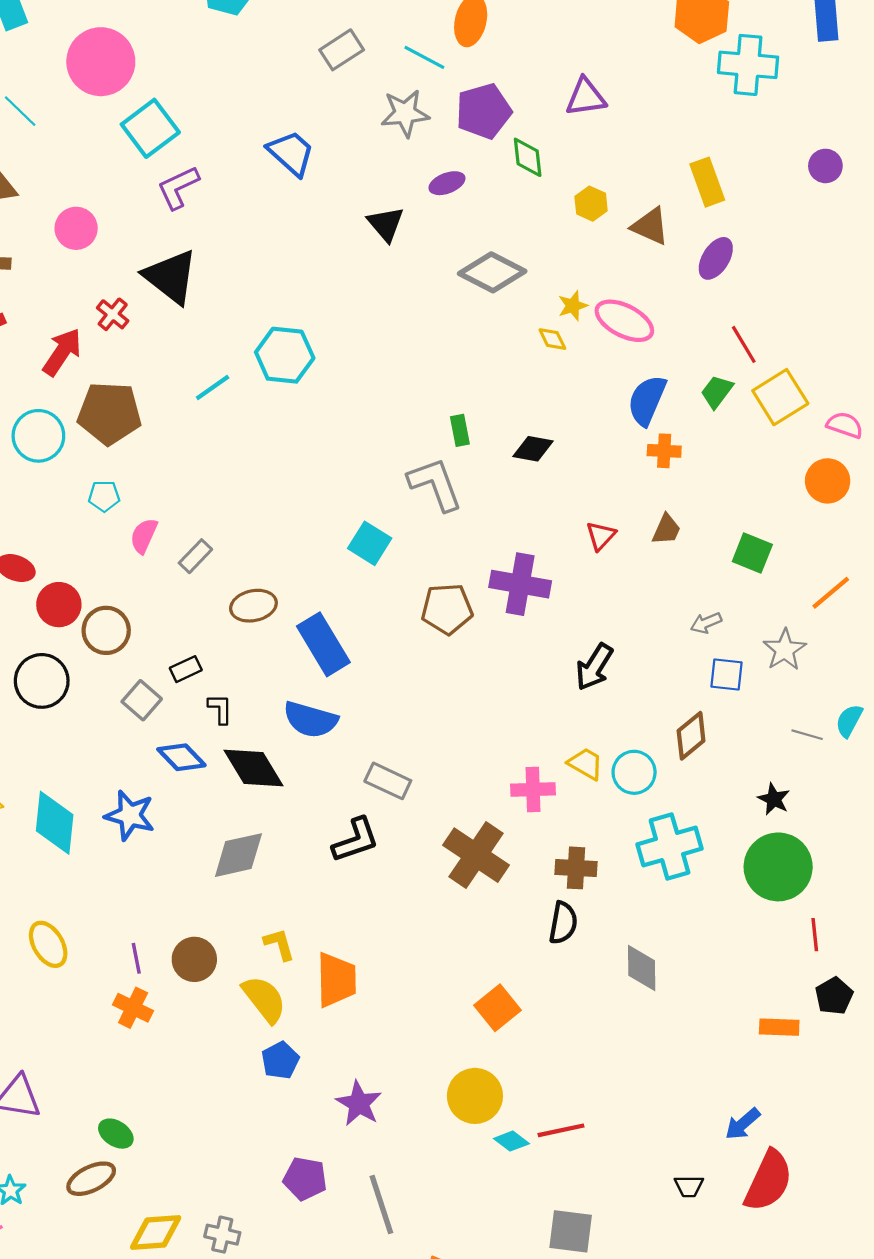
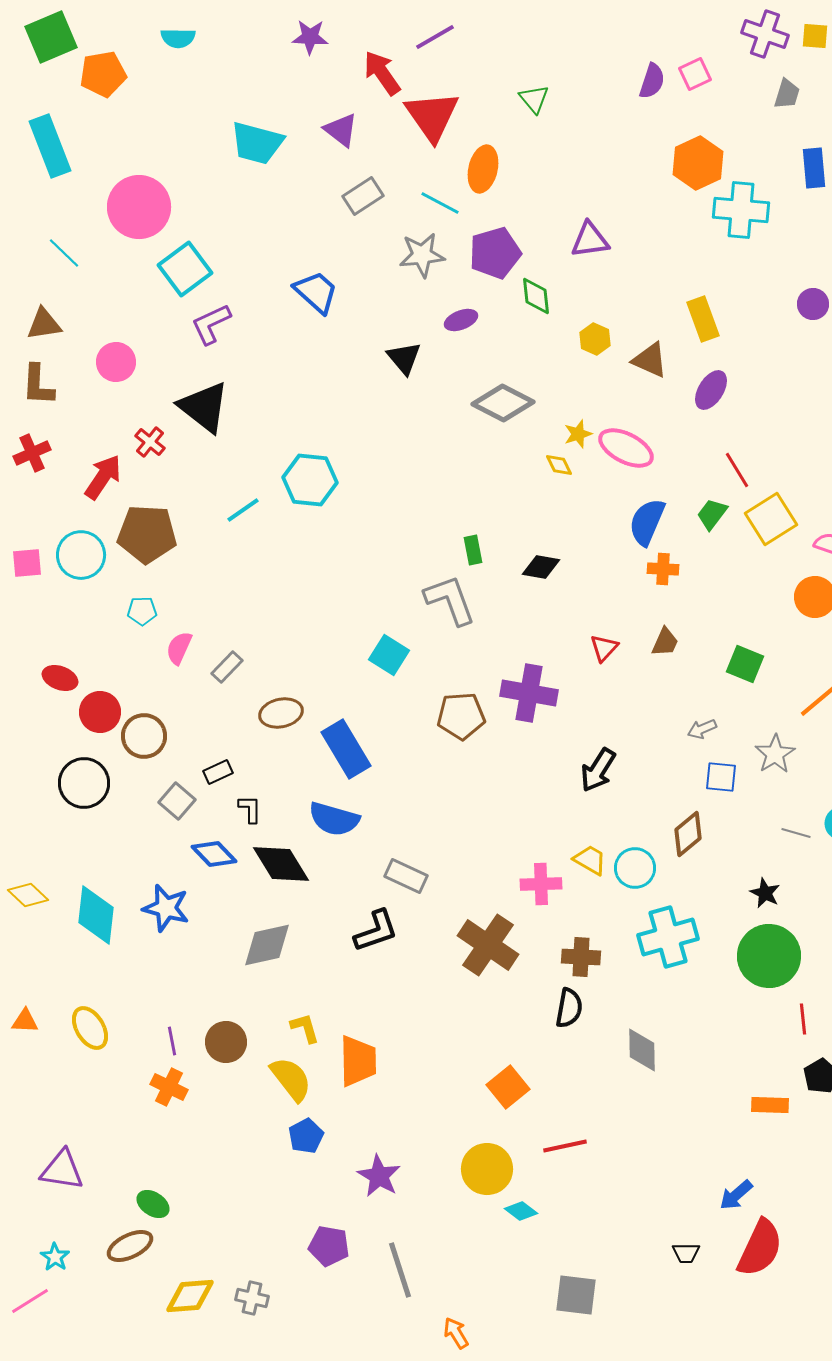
red line: (561, 1130) -> (565, 1146), moved

